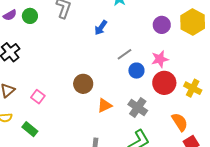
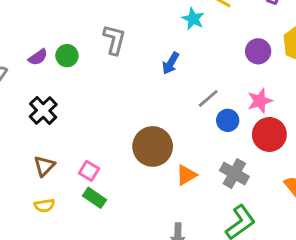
brown circle: (83, 84) -> (153, 146), size x1.4
green rectangle: (30, 129) -> (95, 198), moved

